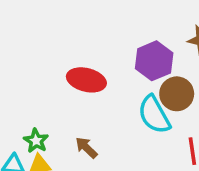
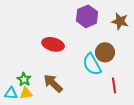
purple hexagon: (154, 61) -> (87, 16), moved
brown arrow: (86, 148) -> (53, 83), size x1.5

